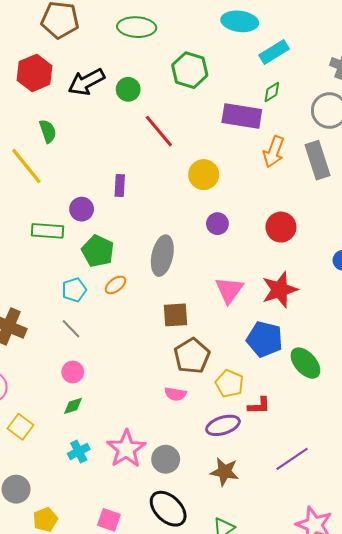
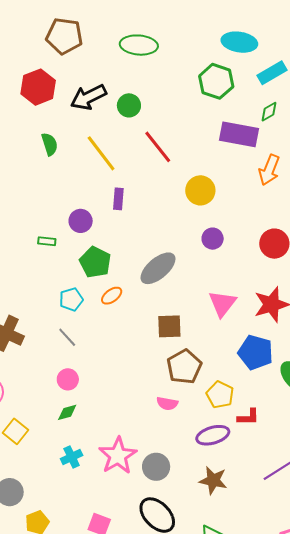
green hexagon: (190, 70) -> (216, 81), moved
yellow line: (26, 166) -> (101, 153), moved
green rectangle: (48, 231) -> (47, 241), size x0.6
gray ellipse: (162, 256) -> (158, 268), turned 36

